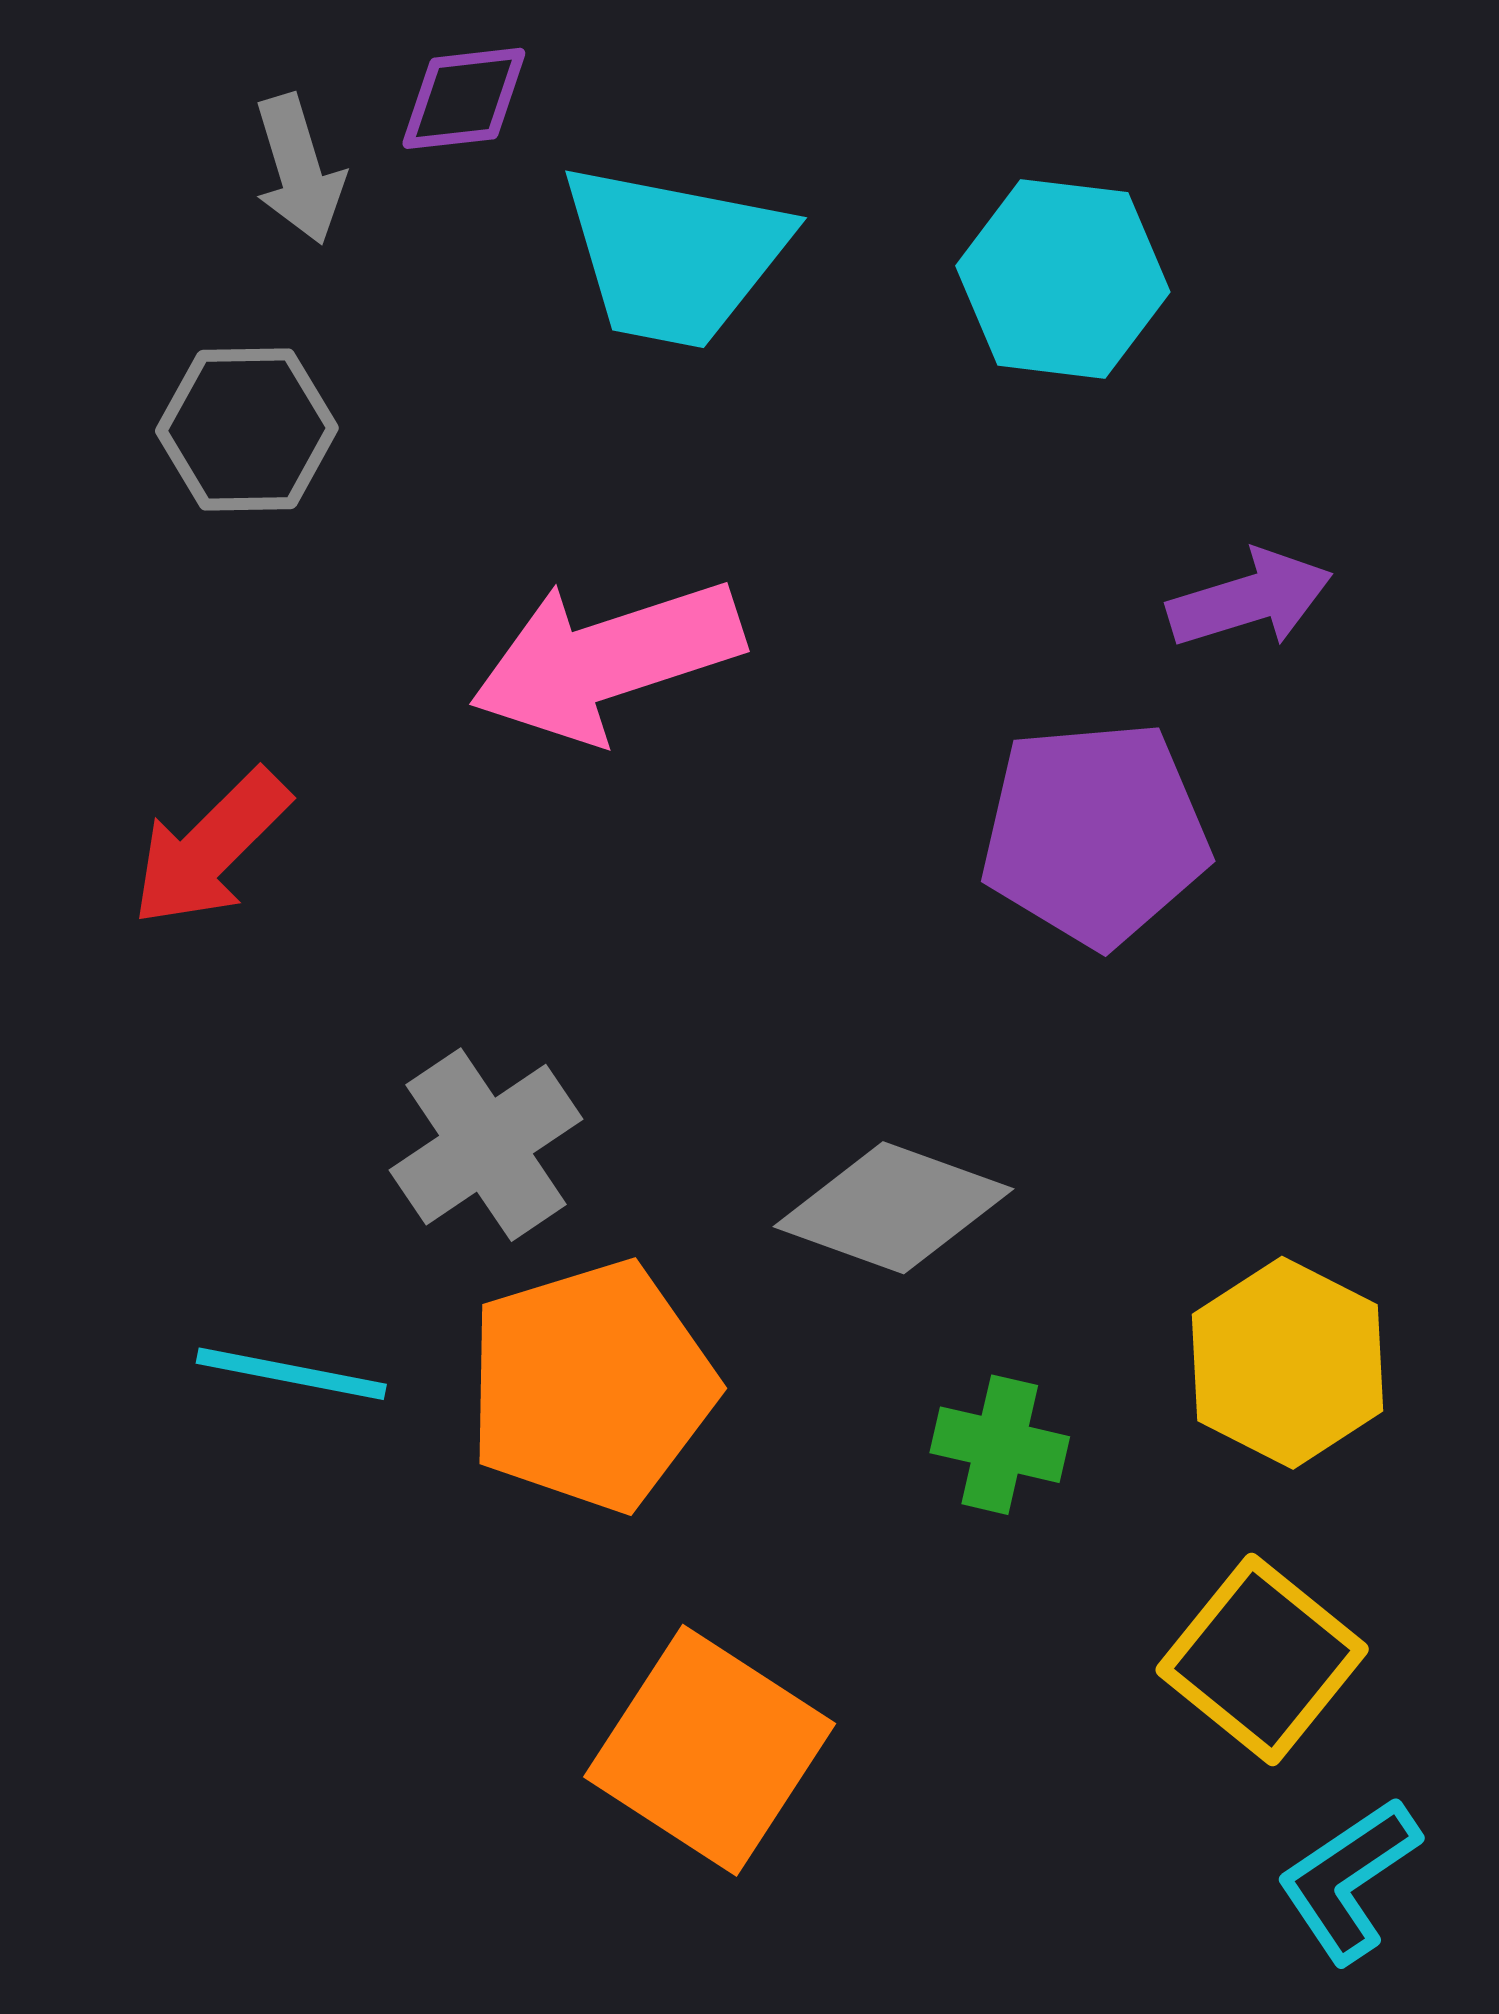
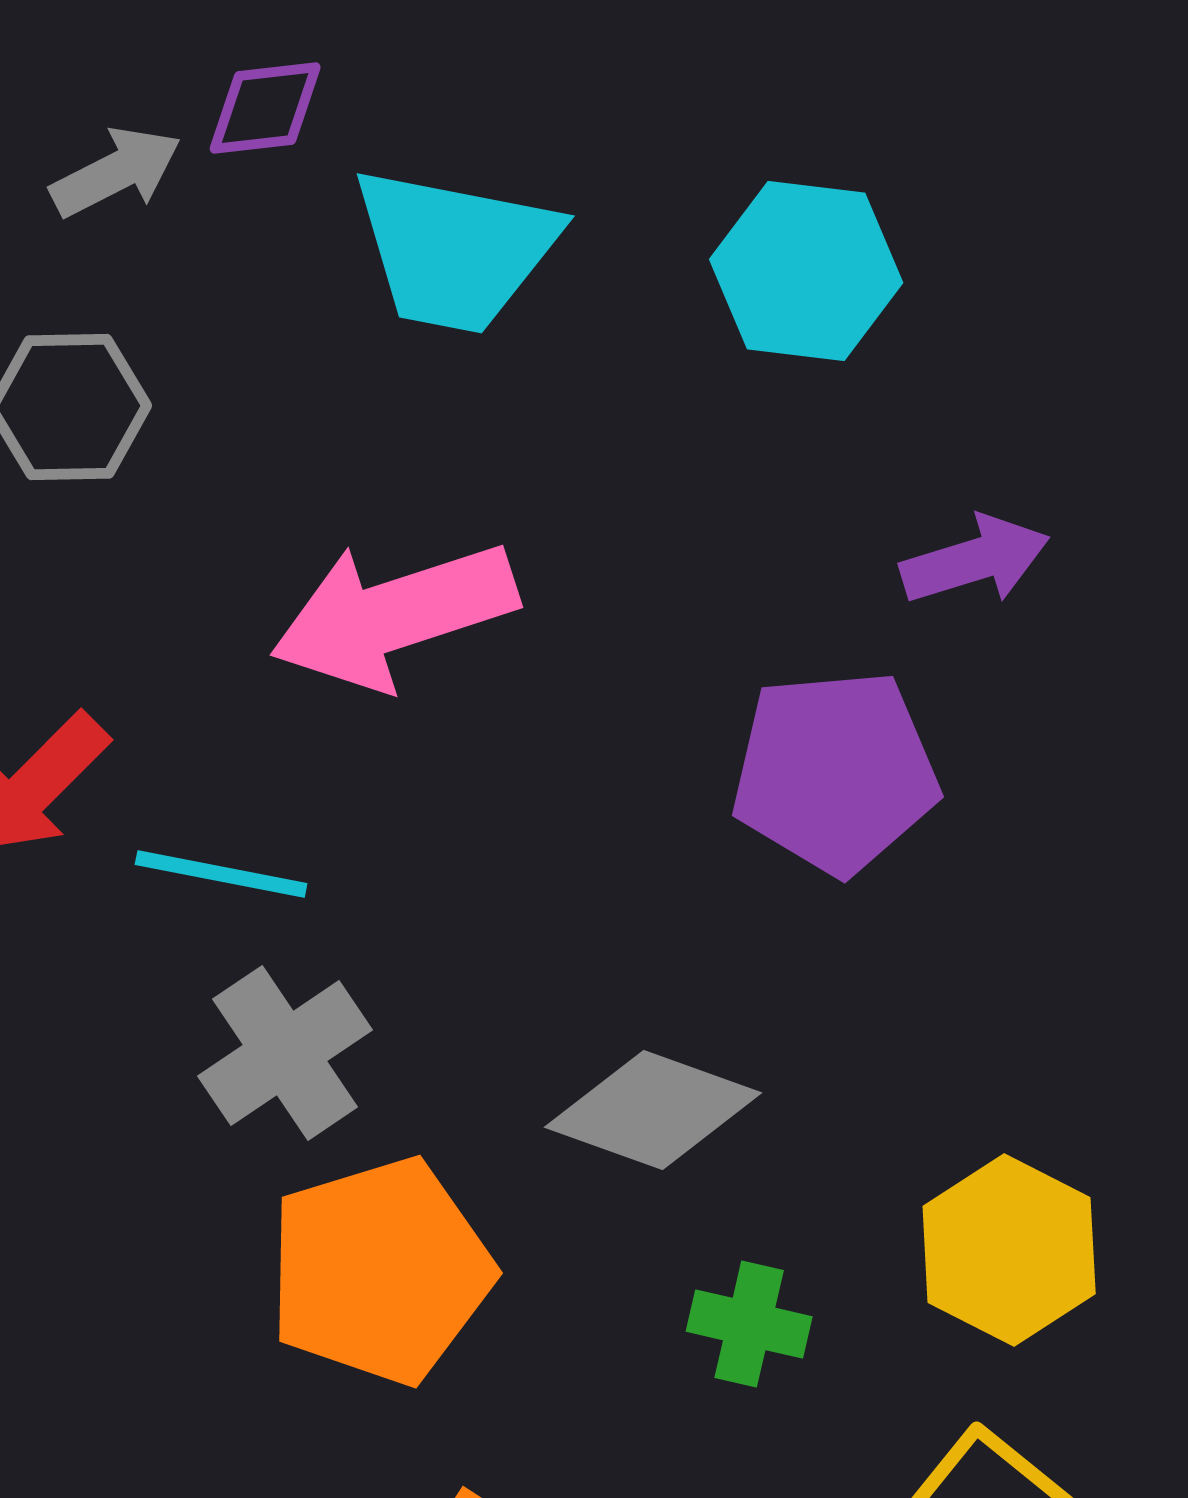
gray arrow: (299, 169) -> (116, 172), turned -100
cyan line: (291, 1374) -> (221, 874), moved

